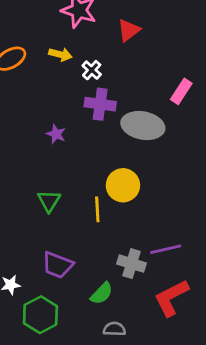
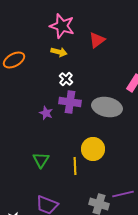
yellow arrow: (60, 54) -> (59, 52), moved
white cross: (92, 70) -> (66, 79), moved
purple cross: (100, 104) -> (70, 102), moved

